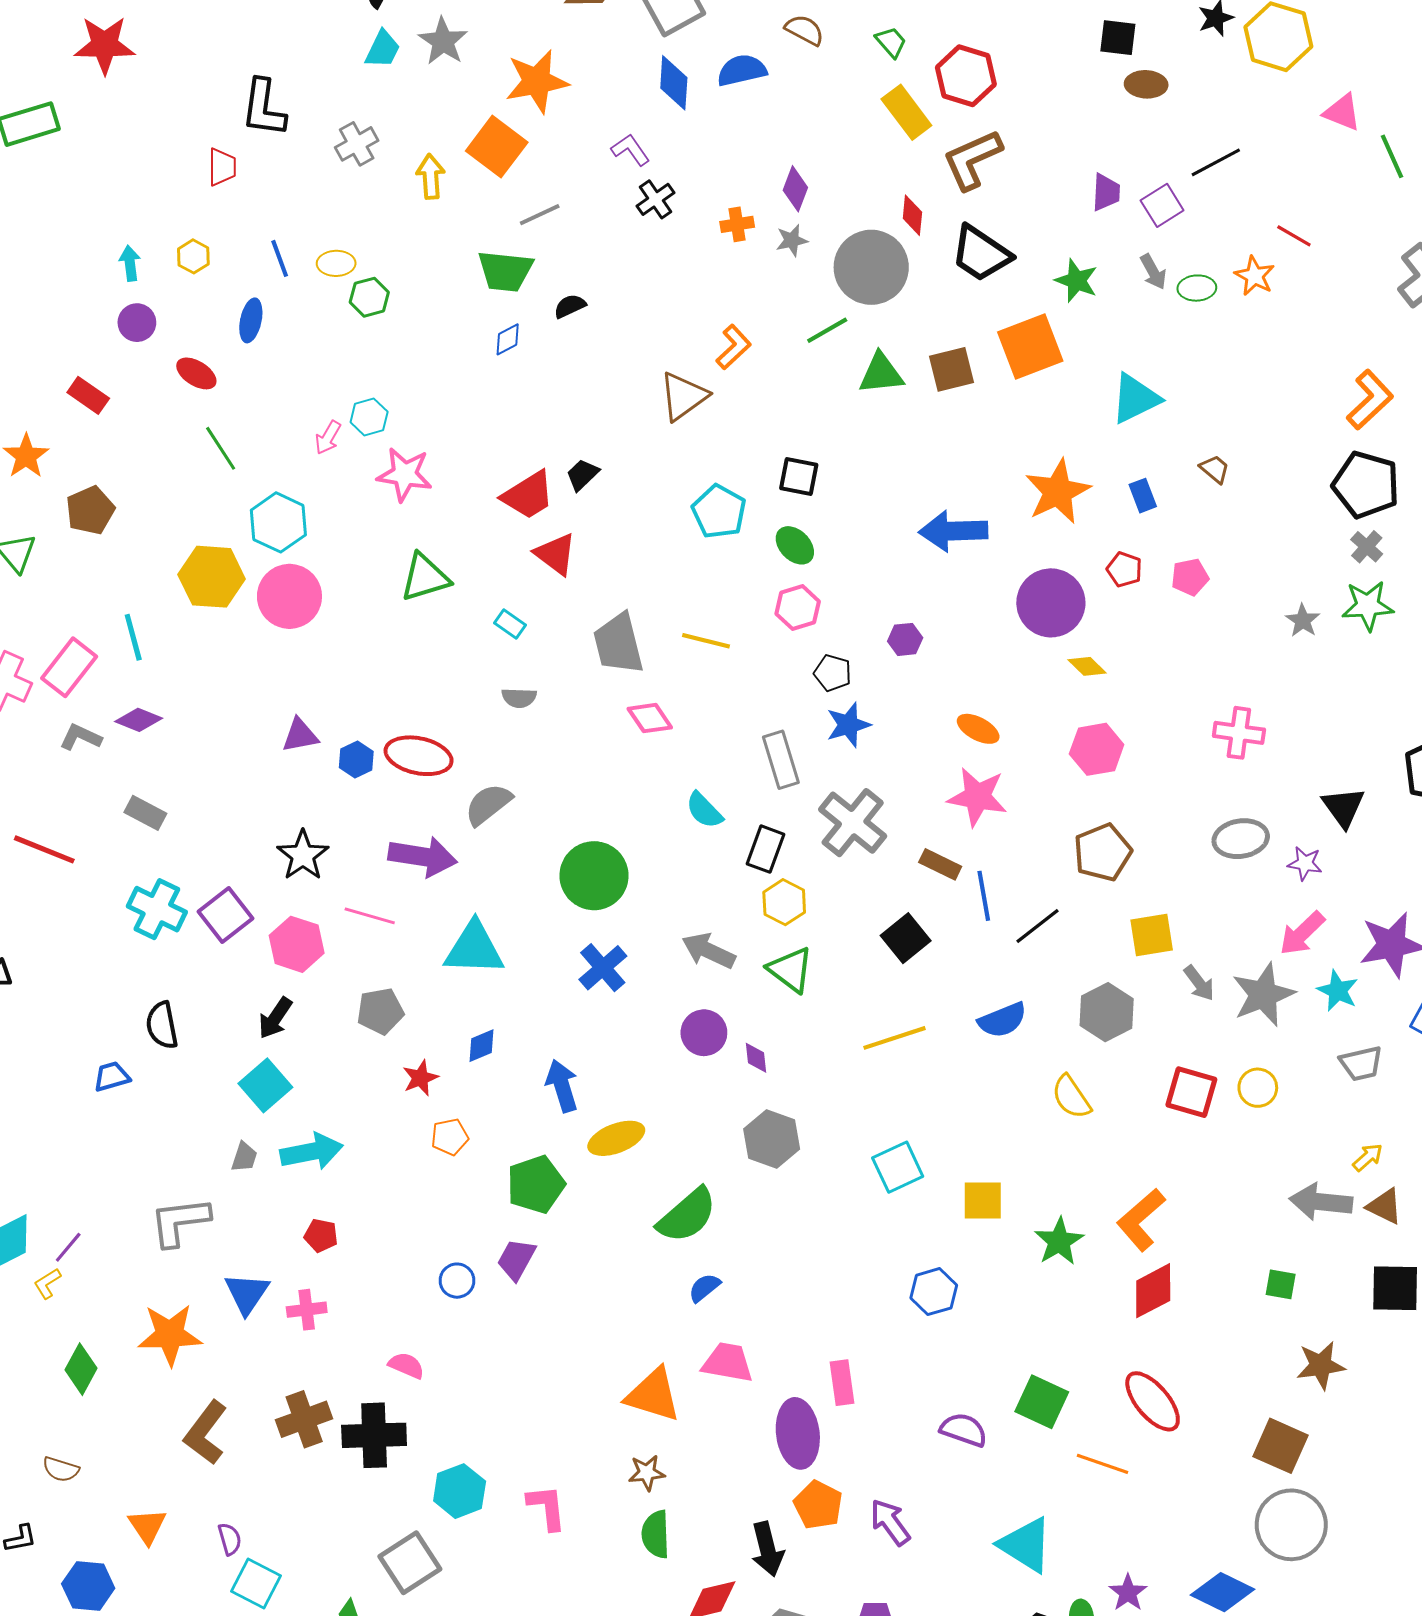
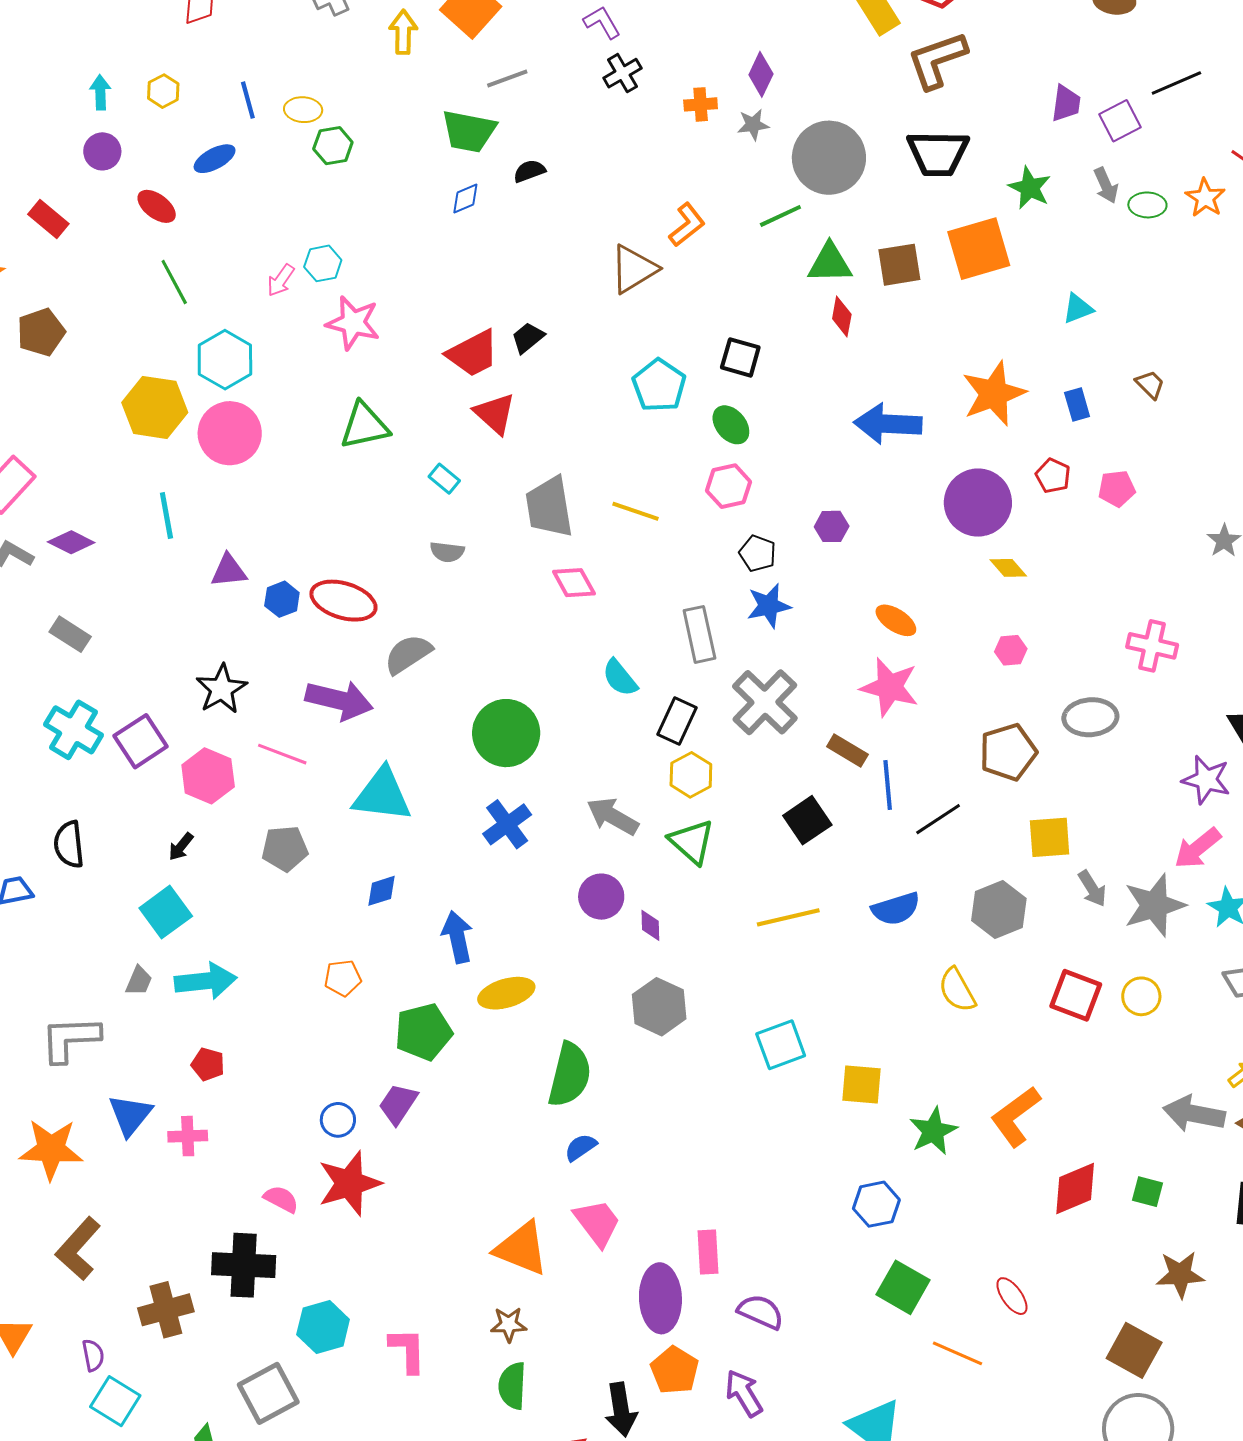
red diamond: (912, 215) -> (842, 316), moved
black trapezoid: (981, 254) -> (938, 153), turned -38
blue ellipse: (251, 320) -> (215, 159), turned 45
cyan triangle: (1135, 398) -> (1078, 309), size x0.6
cyan line: (133, 637) -> (166, 516), moved
pink hexagon: (1097, 749) -> (1011, 650), size x0.6
gray ellipse: (1241, 839) -> (1090, 717), moved
purple star: (1305, 863) -> (1206, 780), size x1.4
black arrow: (275, 1018) -> (181, 847), size x0.7
red star: (420, 1078) -> (349, 1183), moved, size x1.8
green semicircle: (687, 1215) -> (570, 1075), turned -40
red diamond: (1153, 1291) -> (1075, 1188), moved
blue hexagon: (934, 1292) -> (876, 1204), moved
pink trapezoid: (728, 1362) -> (597, 1223), turned 38
red ellipse: (1153, 1401) -> (1012, 1296), size x0.6
brown cross: (304, 1419) -> (166, 1310), moved
purple semicircle: (964, 1430) -> (761, 1312), moved

